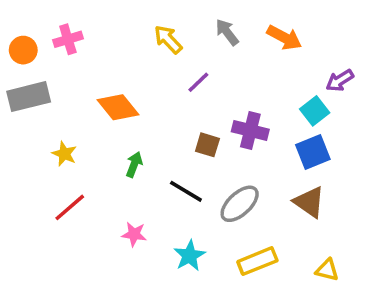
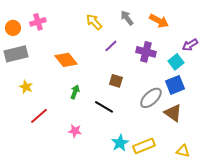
purple cross: (250, 131) -> (146, 52), moved
yellow star: (64, 154) -> (26, 87), moved
gray ellipse: (240, 204) -> (151, 98), moved
cyan star: (190, 256) -> (120, 143), moved

